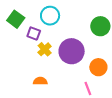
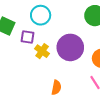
orange semicircle: (40, 81) -> (56, 88), moved, turned 112

